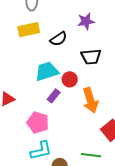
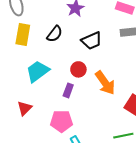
yellow rectangle: (29, 30) -> (23, 35), turned -50
cyan trapezoid: (47, 71) -> (38, 71), moved

